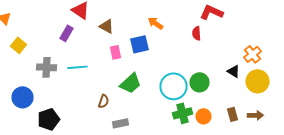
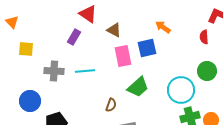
yellow square: (18, 45) -> (26, 49), turned -35
pink rectangle: (116, 52) -> (123, 56), size x1.5
green circle: (200, 82) -> (207, 71), moved

